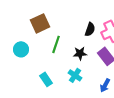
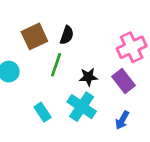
black semicircle: (90, 29) -> (67, 35), moved
cyan cross: (75, 75) -> (82, 107), size x1.5

